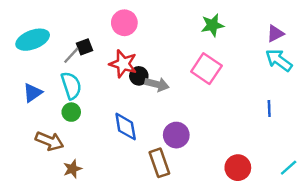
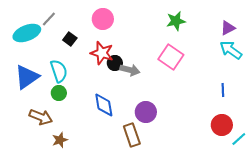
black square: (85, 47) -> (70, 39), turned -32
gray line: (71, 55) -> (49, 19), moved
blue triangle: (33, 93) -> (27, 77), size x1.5
red circle: (238, 168) -> (222, 125), moved

